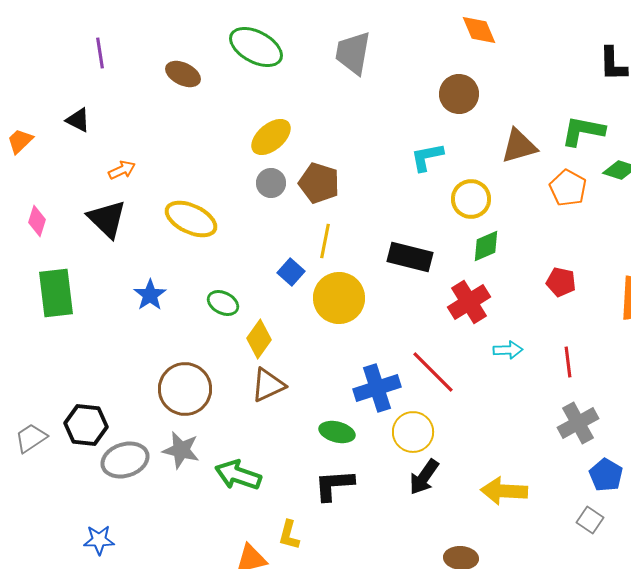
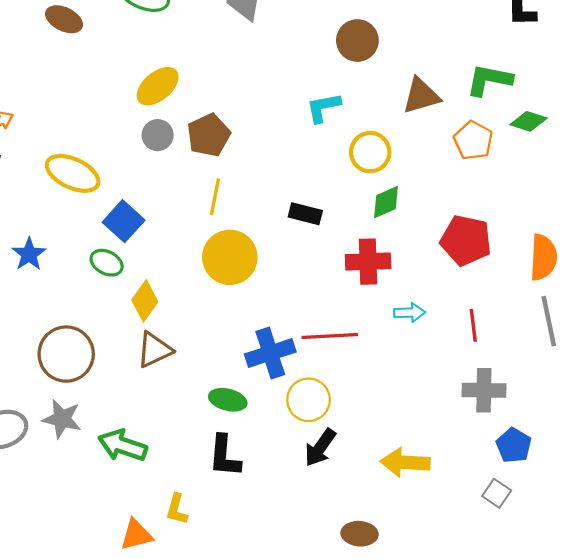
brown pentagon: (319, 183) -> (209, 135), turned 30
black rectangle: (410, 257) -> (305, 214), size x0.7
blue square: (291, 272) -> (124, 221), moved, size x1.4
red pentagon: (561, 282) -> (466, 240), size x1.6
red cross: (469, 302) -> (368, 262), turned 30
red line: (433, 372) -> (330, 336), turned -48
gray cross: (578, 423) -> (484, 390), turned 30
black L-shape: (334, 485) -> (225, 456), turned -81

